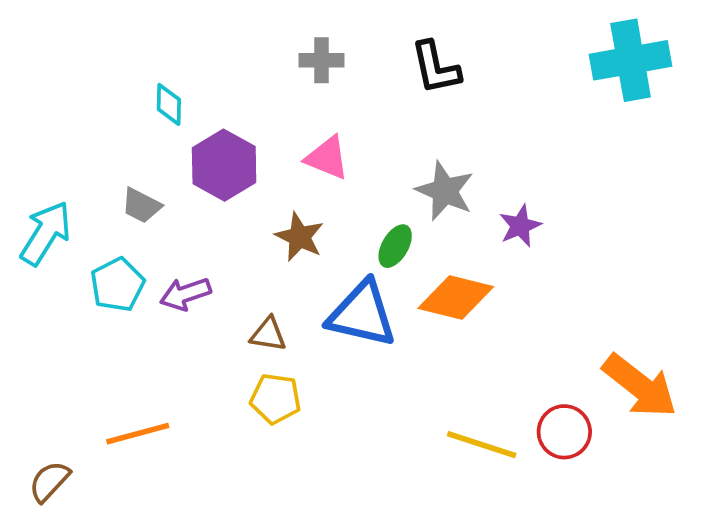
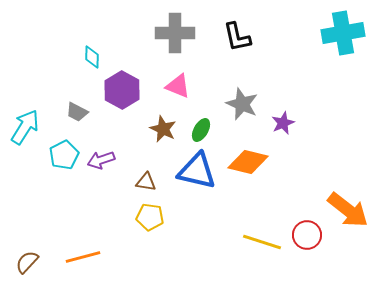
gray cross: (322, 60) -> (175, 33), size x1.6
green ellipse: (395, 246) -> (201, 130), moved
orange line: (138, 434) -> (83, 257), moved

